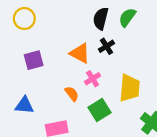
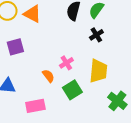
black cross: (106, 46) -> (96, 35), moved
orange triangle: (80, 53) -> (32, 14), moved

